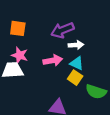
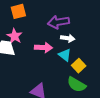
orange square: (18, 28) -> (18, 11), turned -35
yellow square: (75, 78) -> (79, 66), moved

